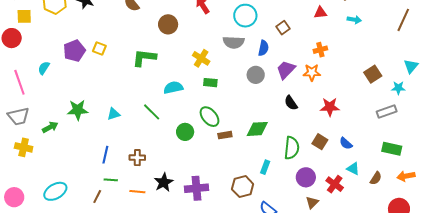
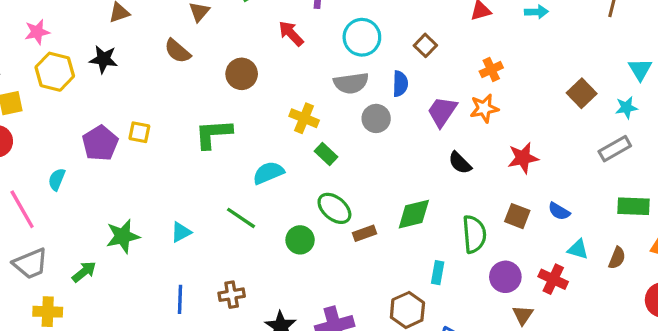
gray circle: (256, 75) -> (376, 118), moved
green rectangle: (210, 83) -> (326, 154), turned 48

